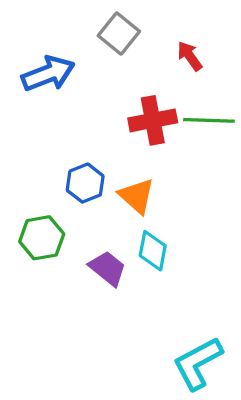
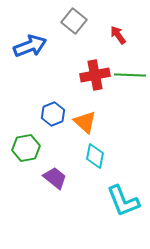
purple trapezoid: (108, 268) -> (55, 178), moved
cyan L-shape: (198, 363) -> (123, 201), moved, turned -84

